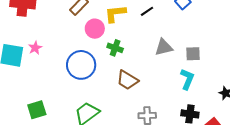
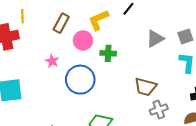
pink star: (35, 48) -> (52, 61), moved
brown trapezoid: (127, 80) -> (145, 87), moved

